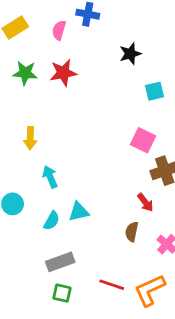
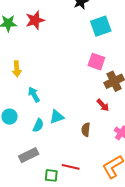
cyan square: (155, 91) -> (101, 26), size x1.5
brown semicircle: (132, 232) -> (86, 130), moved
gray rectangle: (60, 262) -> (29, 155), moved
red line: (112, 285) -> (71, 167), moved

